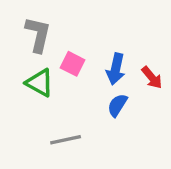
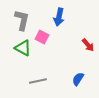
blue arrow: (116, 69) -> (59, 17), moved
blue semicircle: (117, 105) -> (78, 79), moved

